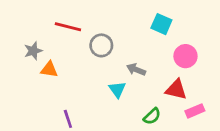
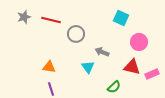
gray star: (33, 51) -> (24, 17), moved
orange triangle: (49, 69) -> (49, 67), moved
pink rectangle: (195, 111) -> (152, 74), moved

